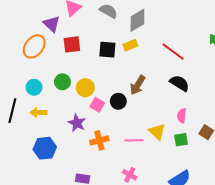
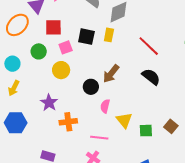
yellow rectangle: (130, 45) -> (109, 35), turned -64
green circle: (62, 82) -> (39, 51), moved
pink square: (97, 105) -> (66, 47), moved, turned 32
yellow arrow: (38, 112) -> (14, 88), turned -70
pink semicircle: (182, 116) -> (105, 106), moved
pink line: (134, 140) -> (99, 138), moved

